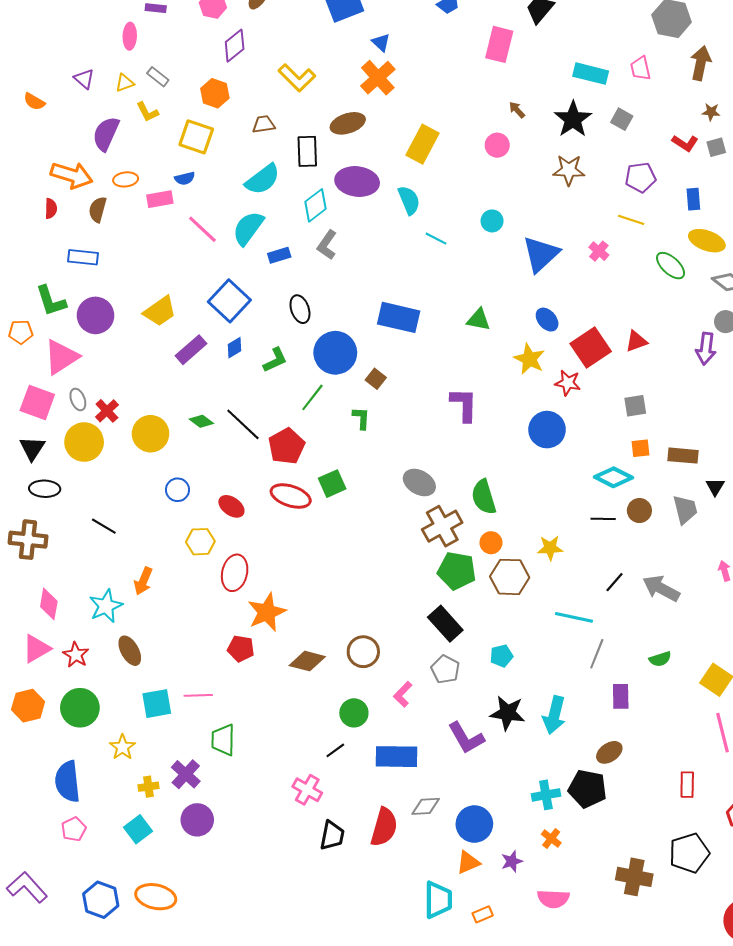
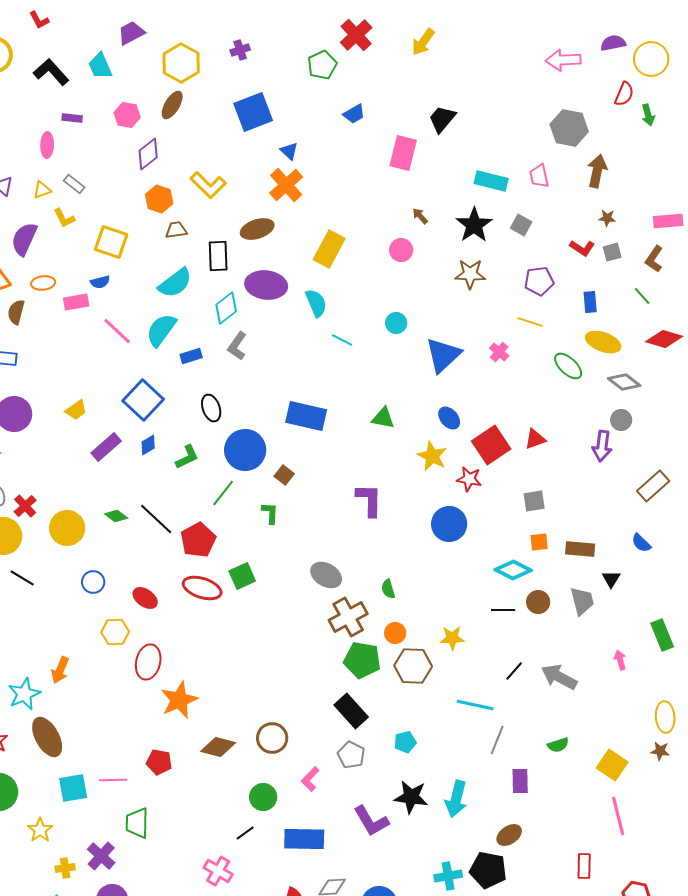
orange hexagon: (215, 93) -> (159, 199), moved
yellow trapezoid: (160, 311) -> (76, 410), size x0.7
green semicircle: (484, 497) -> (388, 589), size x0.6
black line: (104, 526) -> (22, 578), moved
red pentagon: (241, 649) -> (159, 762), moved
brown ellipse: (130, 651) -> (47, 737), size x1.4

